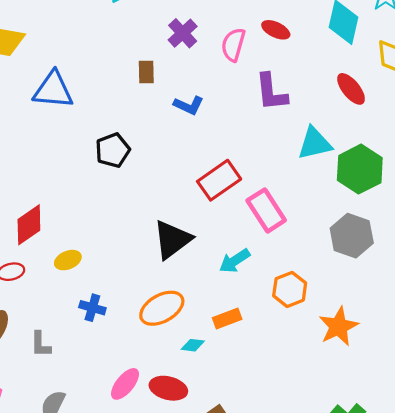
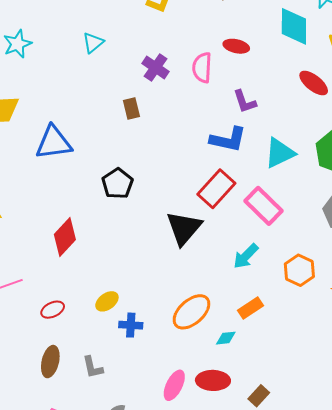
purple L-shape: (271, 92) -> (245, 102), size x0.7
blue L-shape: (189, 105) -> (228, 139), moved, size x1.4
cyan triangle: (315, 143) -> (280, 153), moved
red diamond: (29, 225) -> (65, 237), moved
black triangle: (172, 240) -> (184, 228), moved
yellow ellipse: (68, 260) -> (107, 301), moved

